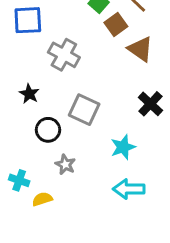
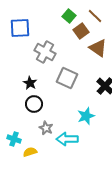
black star: (29, 94) -> (30, 83), moved
gray square: (84, 110) -> (67, 78), moved
cyan arrow: (129, 189) -> (67, 139), moved

